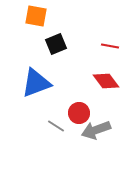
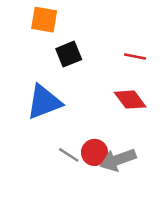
red circle: (79, 113) -> (95, 152), moved

